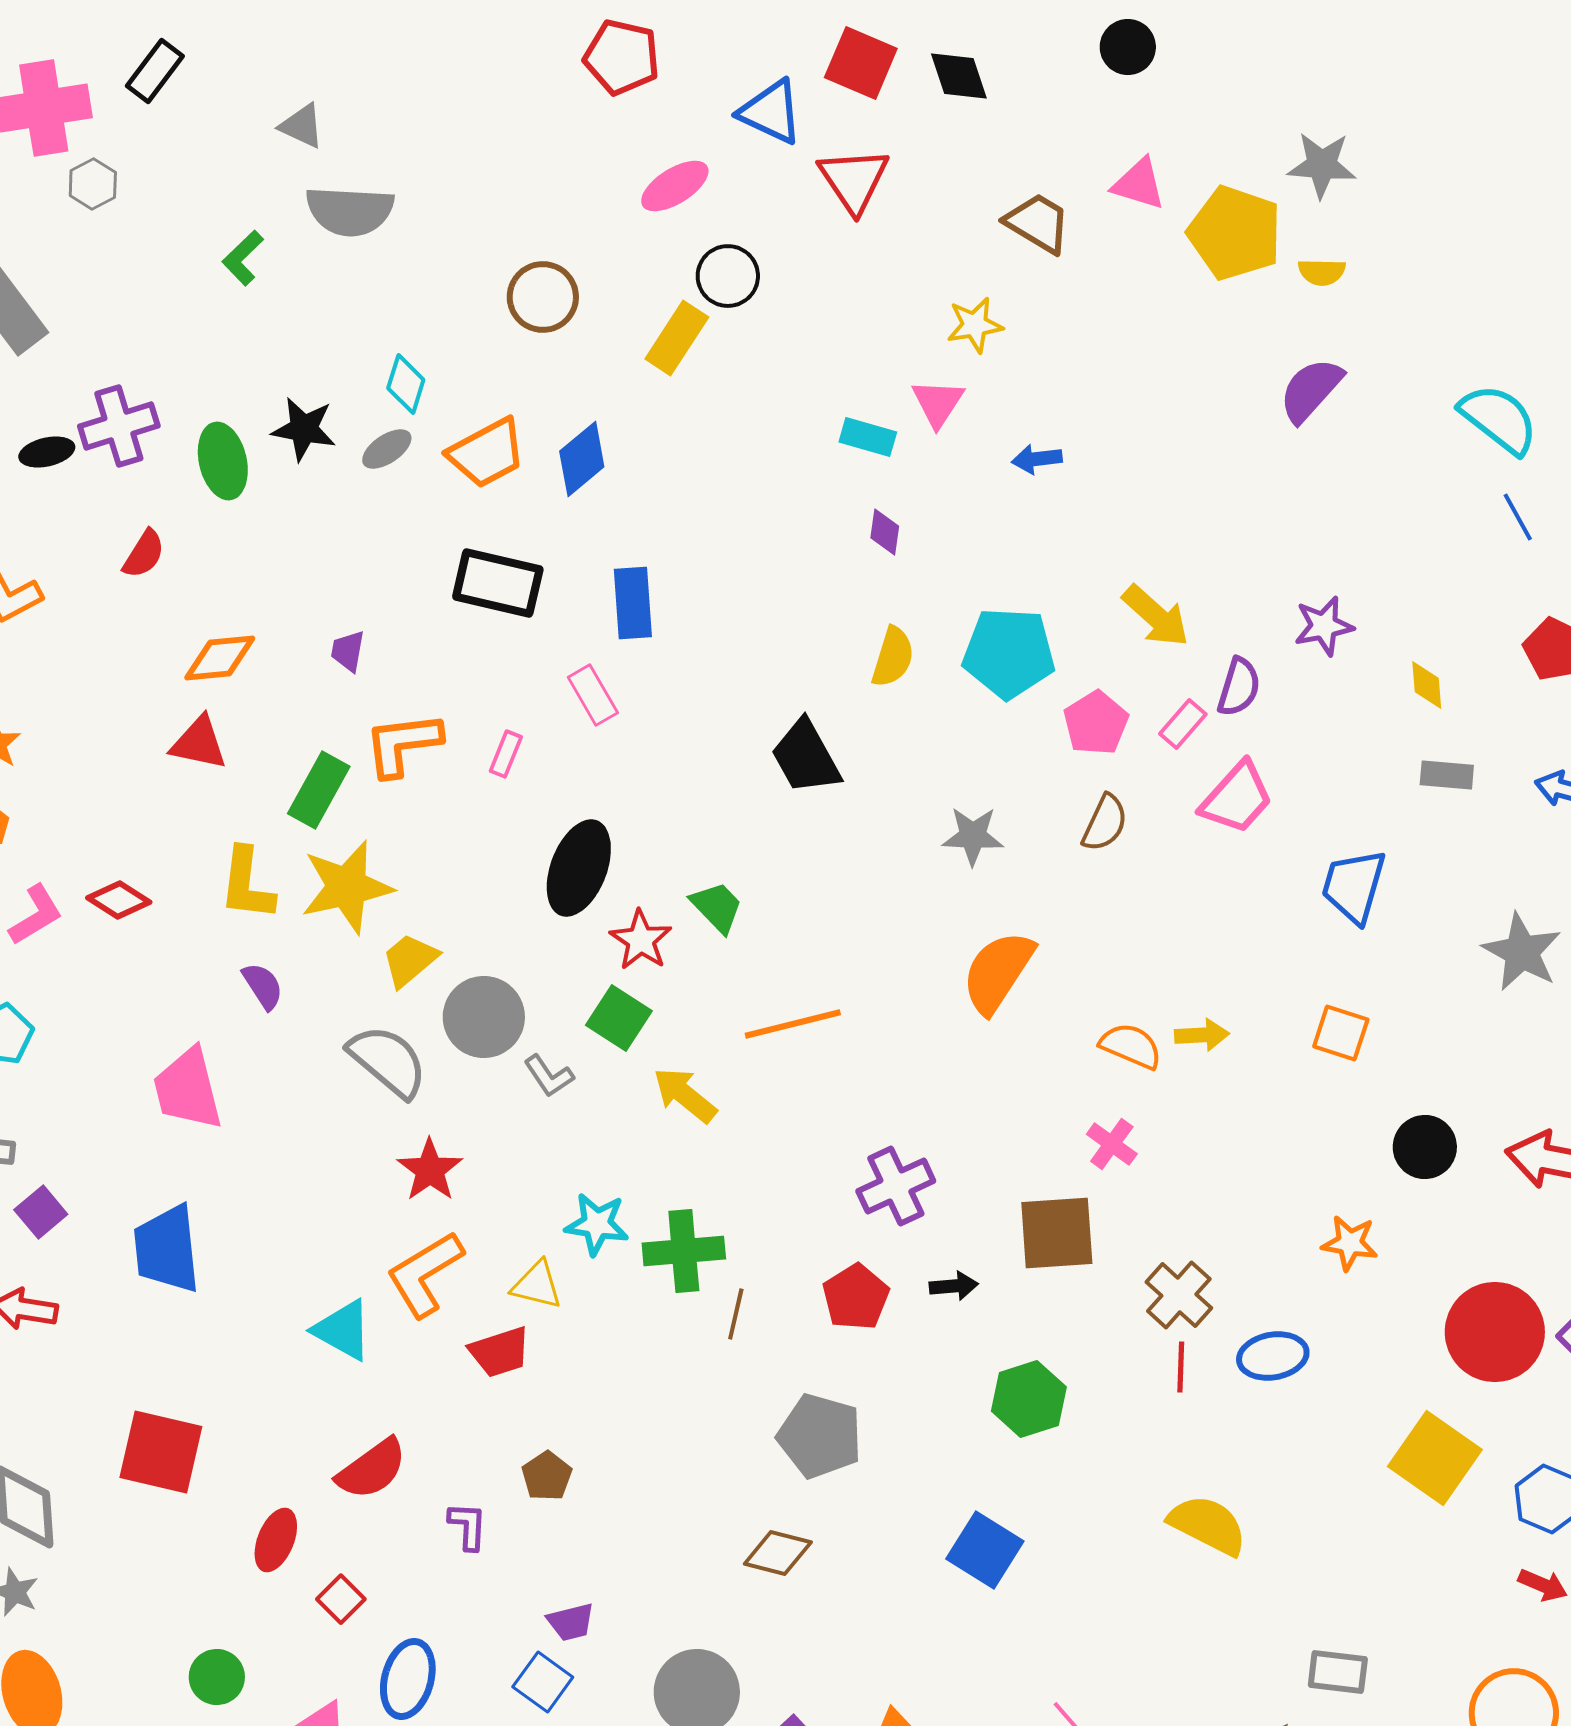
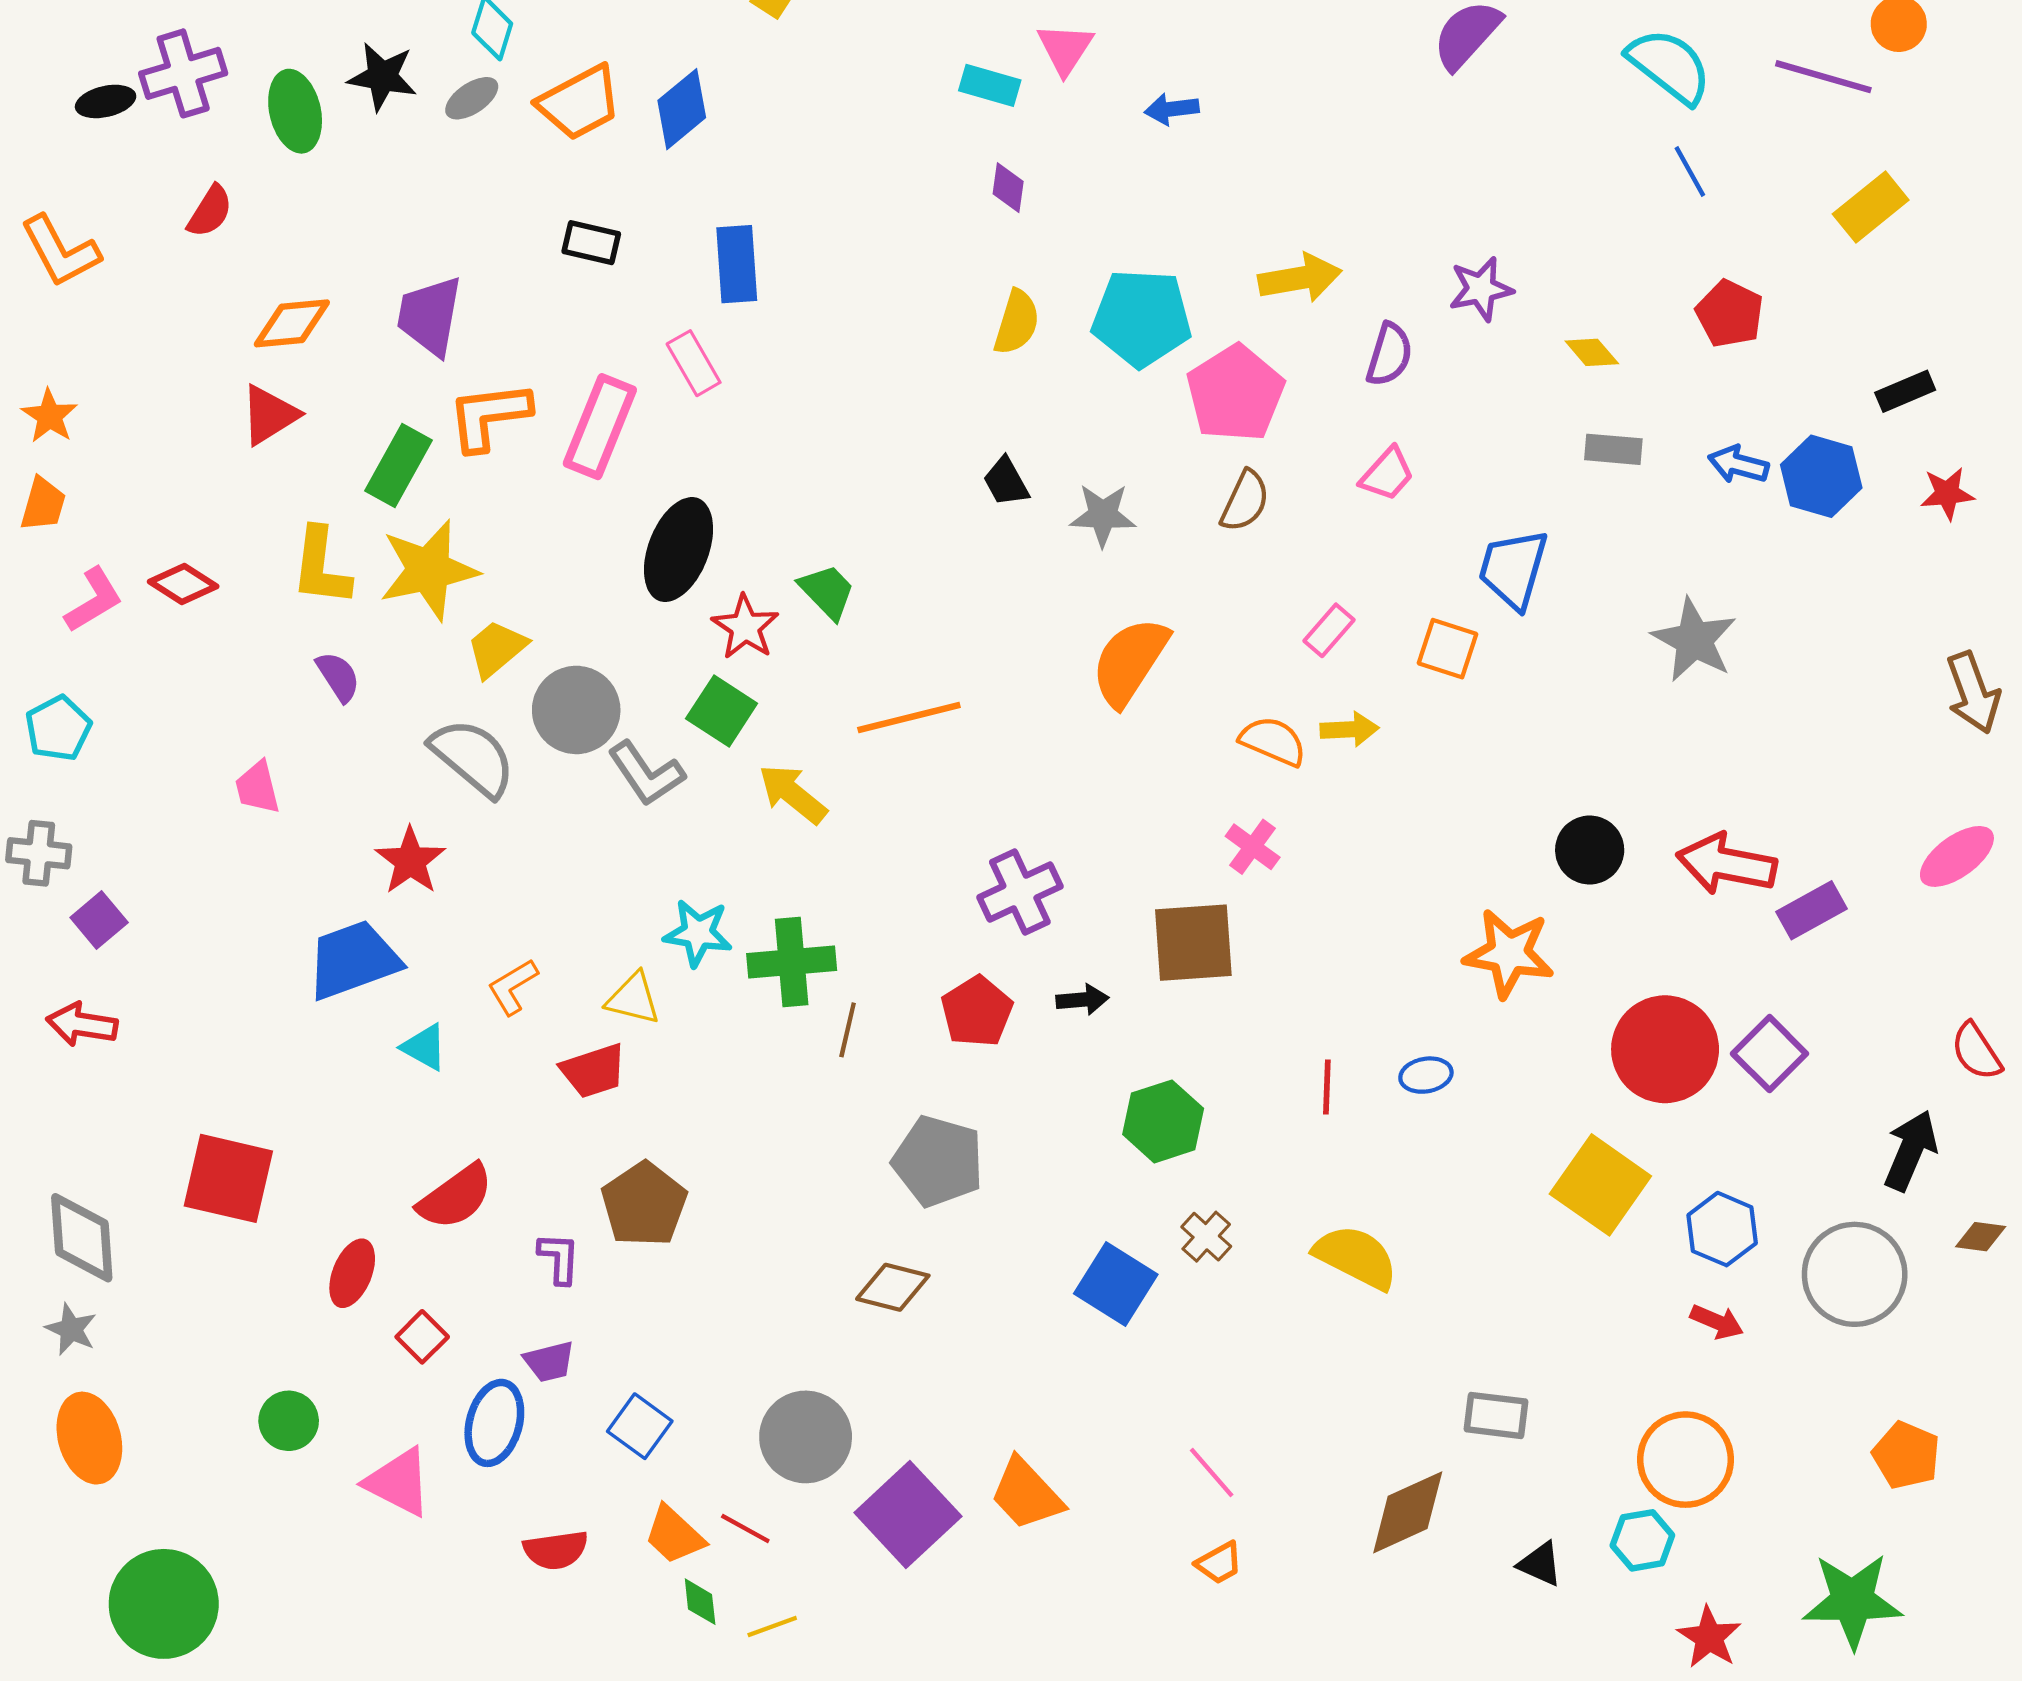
black rectangle: (498, 583) -> (591, 243), size x0.6
yellow arrow: (1156, 616) -> (1300, 278), turned -52
purple trapezoid: (348, 651) -> (430, 316), size x1.8
yellow diamond: (1427, 685) -> (1592, 352), turned -36
pink pentagon: (1096, 723) -> (1235, 393), size x1.4
pink rectangle: (1183, 724) -> (1329, 630), moved
red triangle: (199, 743) -> (269, 415), turned -44
pink rectangle: (506, 754) -> (600, 427), size x2.0
black trapezoid: (806, 757) -> (1006, 482), moved, size x0.6
pink trapezoid: (1237, 798) -> (1387, 474), size x0.7
orange square: (1341, 1033) -> (1447, 649), moved
gray L-shape: (549, 1076) -> (646, 774), size x1.4
pink trapezoid: (188, 1089) -> (257, 788), size x0.6
red star: (430, 1170) -> (410, 861), moved
orange star: (1350, 1243) -> (1509, 953), size x1.5
blue trapezoid: (167, 1249) -> (353, 960), moved, turned 76
orange L-shape: (425, 1274) -> (513, 987), size x0.6
brown cross: (1179, 1295) -> (1206, 1237), moved, size x0.7
cyan triangle: (343, 1330) -> (424, 1047), size x0.7
blue ellipse: (1273, 1356) -> (1426, 1075), size x0.7
brown pentagon: (547, 1476) -> (644, 1204), size x1.6
purple trapezoid: (571, 1622) -> (549, 1362), moved

